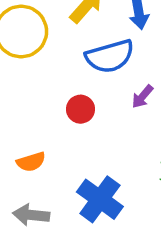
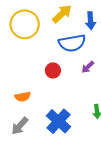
gray arrow: (31, 215) -> (20, 126), turned -60

